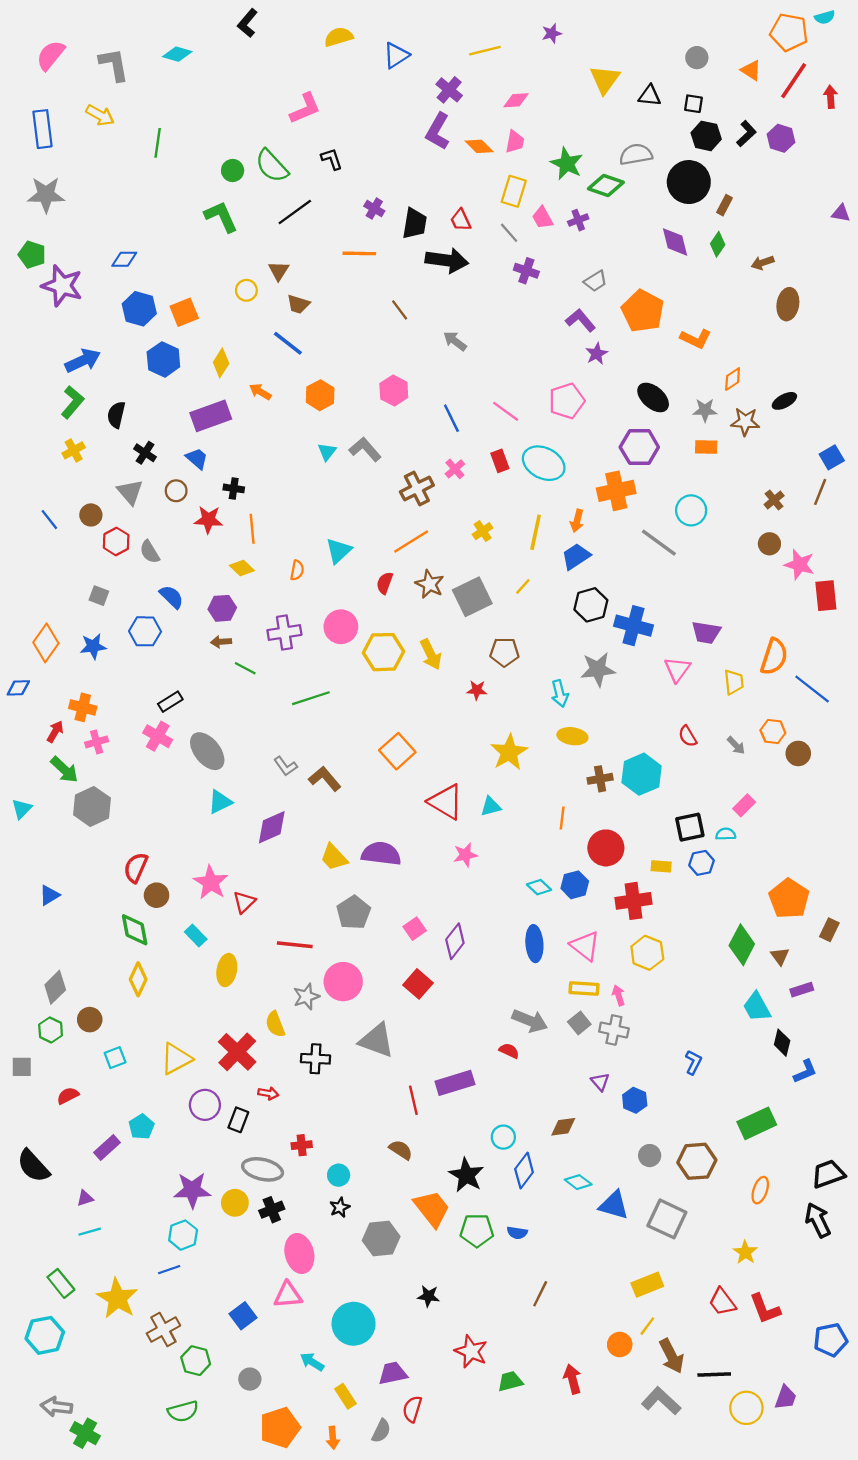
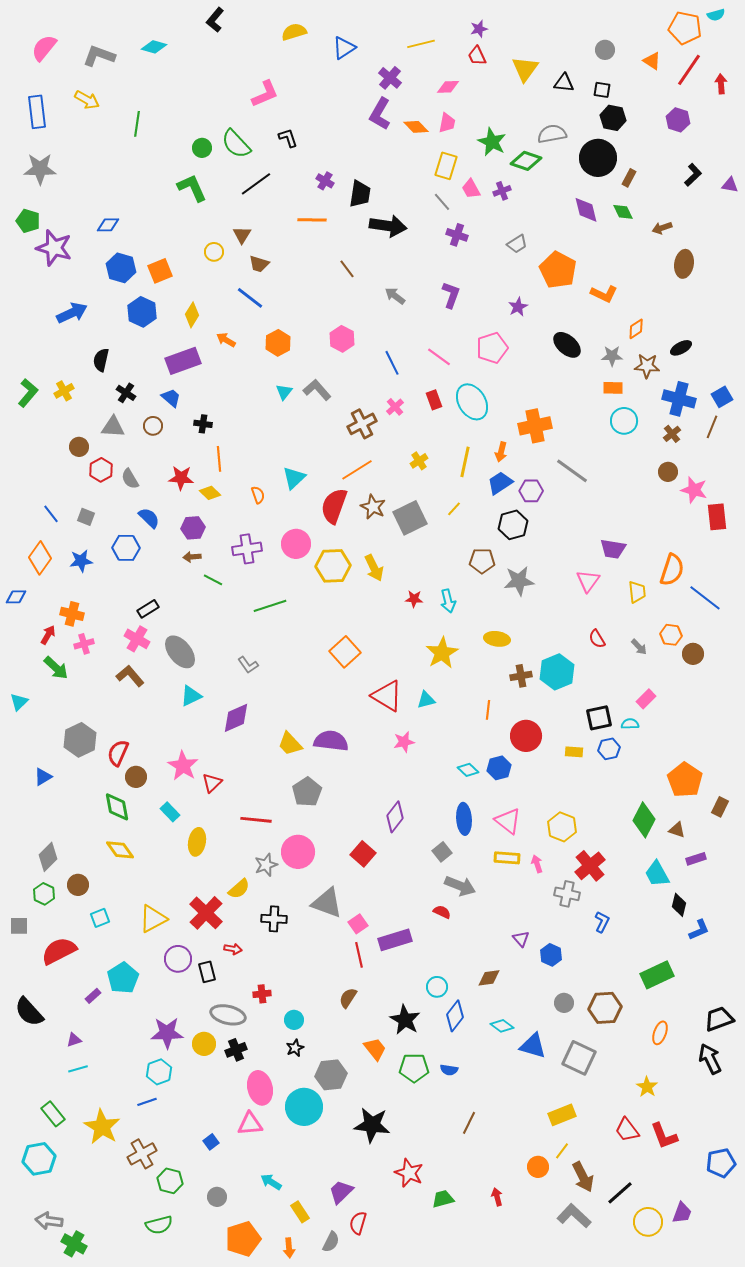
gray L-shape: (114, 65) -> (99, 56), turned -60
black L-shape: (746, 134) -> (693, 175), moved
red trapezoid: (461, 220) -> (477, 56), moved
green diamond: (718, 244) -> (623, 212), turned -60
purple L-shape: (581, 320) -> (451, 295), moved, turned 60
green L-shape: (72, 402) -> (28, 393), moved
purple hexagon: (639, 447) -> (531, 491), moved, size x0.7
cyan ellipse: (544, 463) -> (472, 402), turned 33
gray triangle: (130, 492) -> (113, 427), turned -45
cyan circle: (691, 510) -> (624, 421), moved
blue line: (49, 520) -> (51, 514), moved
red star: (208, 520) -> (181, 478), moved
orange semicircle: (297, 570) -> (258, 495), turned -30
red semicircle: (385, 583) -> (334, 506), size x1.8
blue cross: (633, 626) -> (679, 399), moved
brown pentagon: (504, 652) -> (482, 561), moved
cyan arrow: (560, 694) -> (448, 601), moved
brown L-shape: (325, 779) -> (130, 676), moved
gray hexagon: (92, 806) -> (80, 740), moved
red cross: (633, 901) -> (590, 866), moved, turned -32
pink square: (415, 929) -> (358, 924), moved
brown triangle: (780, 956) -> (677, 830), turned -36
yellow diamond: (138, 979) -> (120, 850), turned -60
gray square: (579, 1023) -> (442, 852), moved
yellow semicircle: (275, 1024) -> (239, 889), turned -110
gray cross: (614, 1030) -> (567, 894), moved
red semicircle: (68, 1096) -> (59, 951), size x1.8
black rectangle: (238, 1120) -> (207, 972), turned -35
cyan pentagon: (142, 1127) -> (123, 978), size x1.4
purple rectangle: (107, 1147) -> (93, 996), size x0.7
brown semicircle: (401, 1150) -> (348, 998), turned -90
orange trapezoid: (432, 1209) -> (375, 1049), size x0.7
black star: (428, 1296) -> (372, 1125), size x1.8
blue square: (243, 1316) -> (211, 1142), size x0.7
cyan circle: (354, 1324) -> (304, 1107), moved
purple trapezoid: (393, 1373) -> (341, 1192), turned -32
black line: (714, 1374) -> (620, 1193), turned -40
red arrow: (572, 1379) -> (497, 1197), size x0.7

